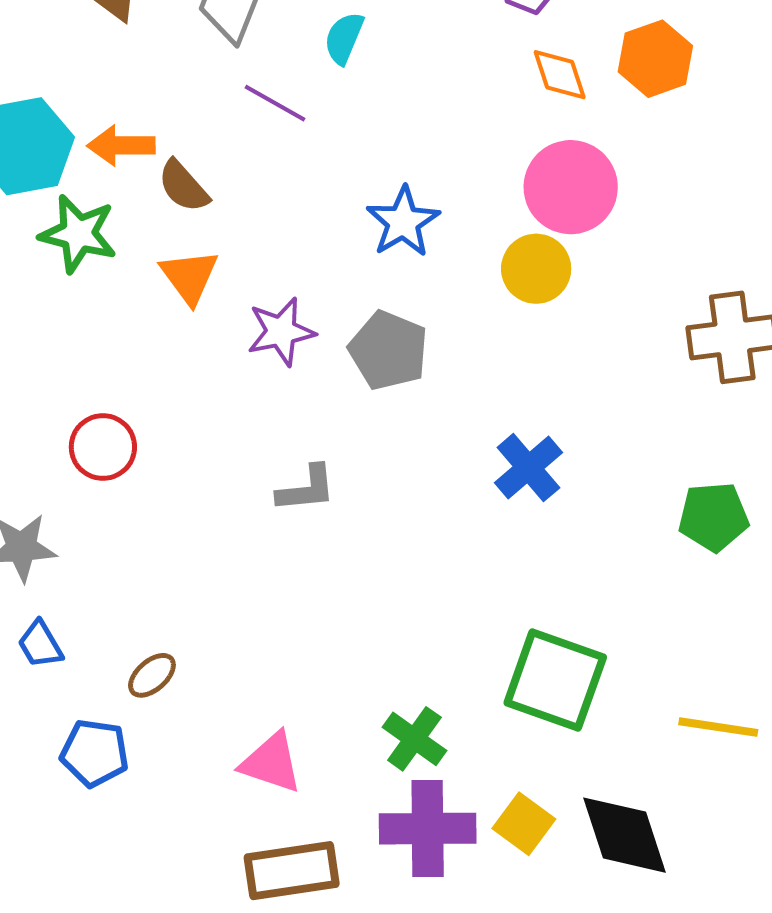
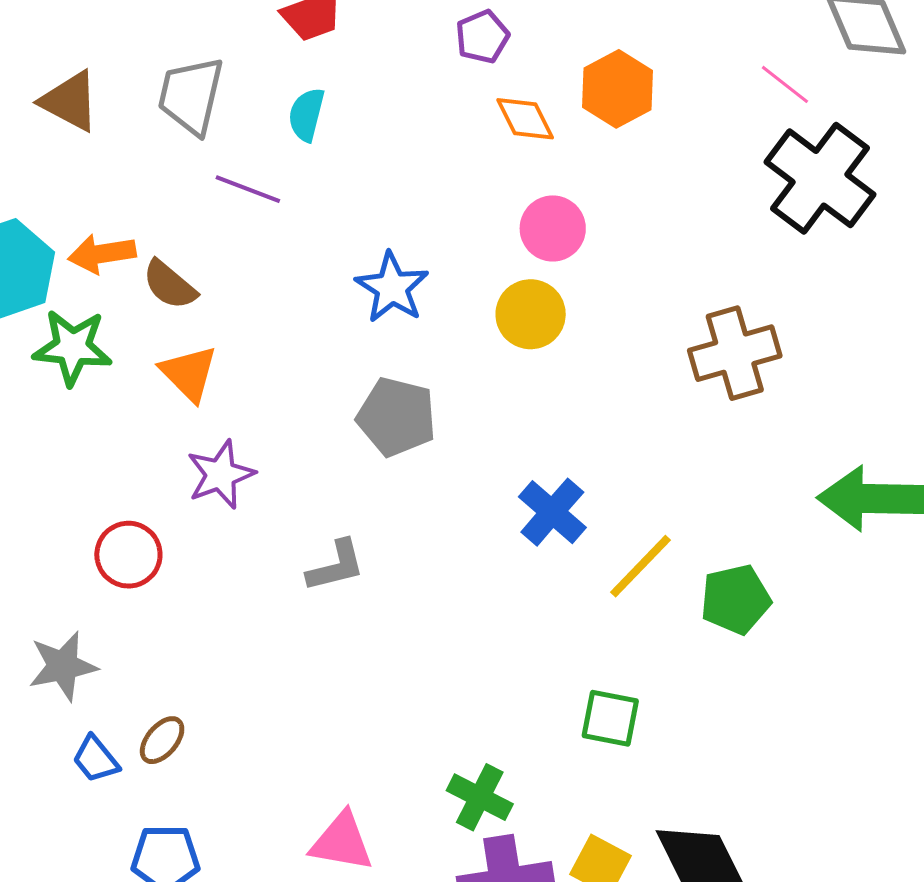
pink circle: (571, 187) -> (553, 228), size x0.7
purple star: (281, 332) -> (221, 475), moved
green pentagon: (713, 517) -> (735, 599), moved
brown ellipse: (152, 675) -> (162, 740), moved
green square: (555, 680) -> (610, 718), size x0.6
yellow line: (718, 727) -> (640, 566), moved, turned -46

